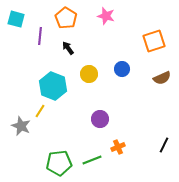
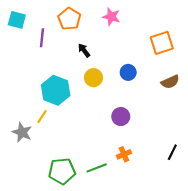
black arrow: (68, 48) -> (84, 50), moved
purple circle: (100, 119) -> (121, 117), moved

